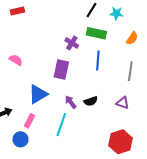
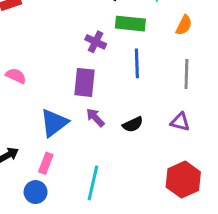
purple arrow: (71, 102) -> (95, 118), moved
cyan line: (61, 125) -> (93, 183), moved

